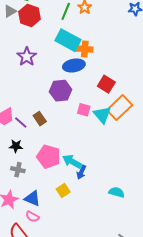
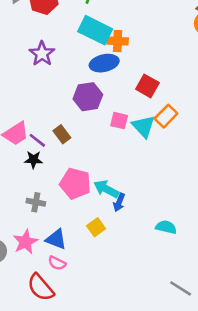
orange rectangle: (120, 108) -> (166, 116), size x0.7
black star: (16, 146) -> (33, 160), moved

